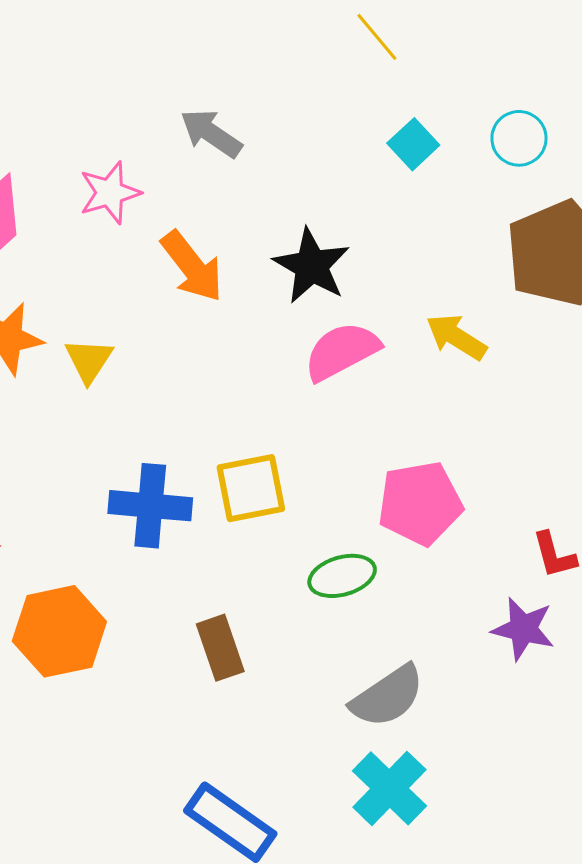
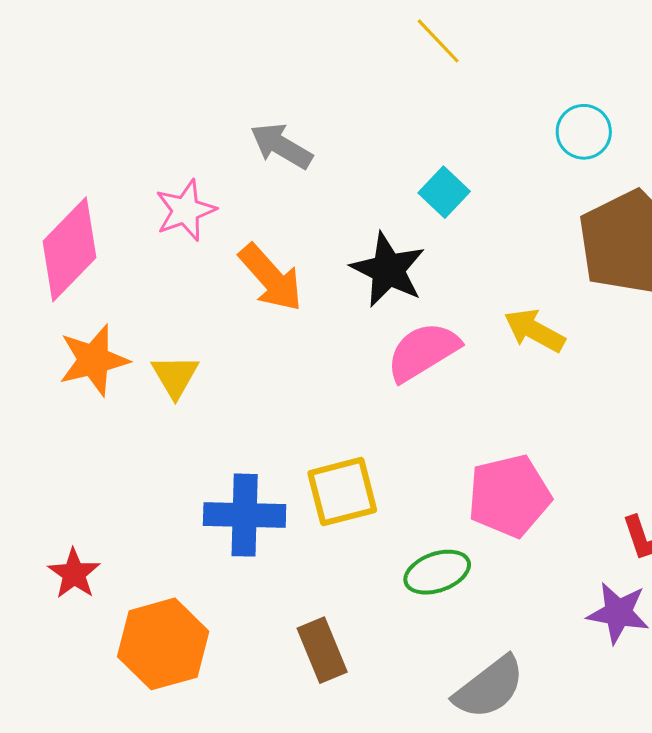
cyan square: (413, 144) -> (444, 192), moved

